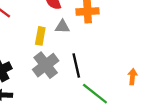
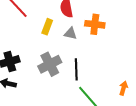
yellow rectangle: (40, 36) -> (47, 27), moved

